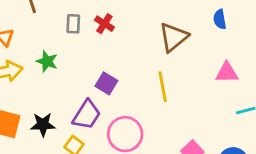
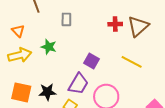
red cross: (104, 24) -> (115, 24), moved, turned -32
yellow line: (163, 87) -> (132, 62), turned -50

